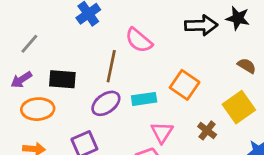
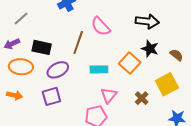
black star: (238, 18) -> (150, 49), moved
purple ellipse: (106, 103) -> (58, 70), moved

